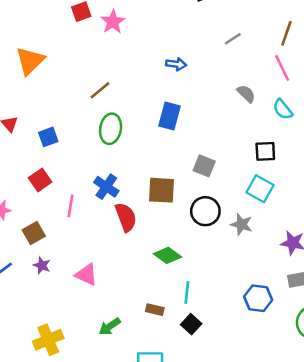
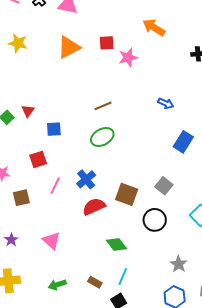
orange triangle: (30, 61) -> (69, 47), moved
blue rectangle: (169, 116) -> (183, 142), moved
green ellipse: (111, 129) -> (102, 137), turned 35
red semicircle: (126, 217) -> (94, 207), turned -110
gray star: (241, 224) -> (179, 264), moved
purple star: (42, 265) -> (11, 240), moved

